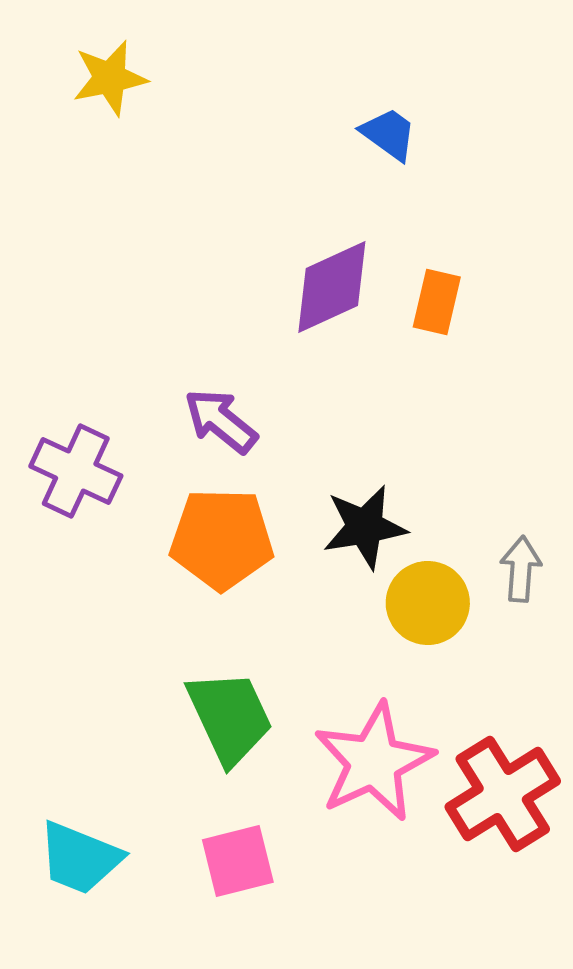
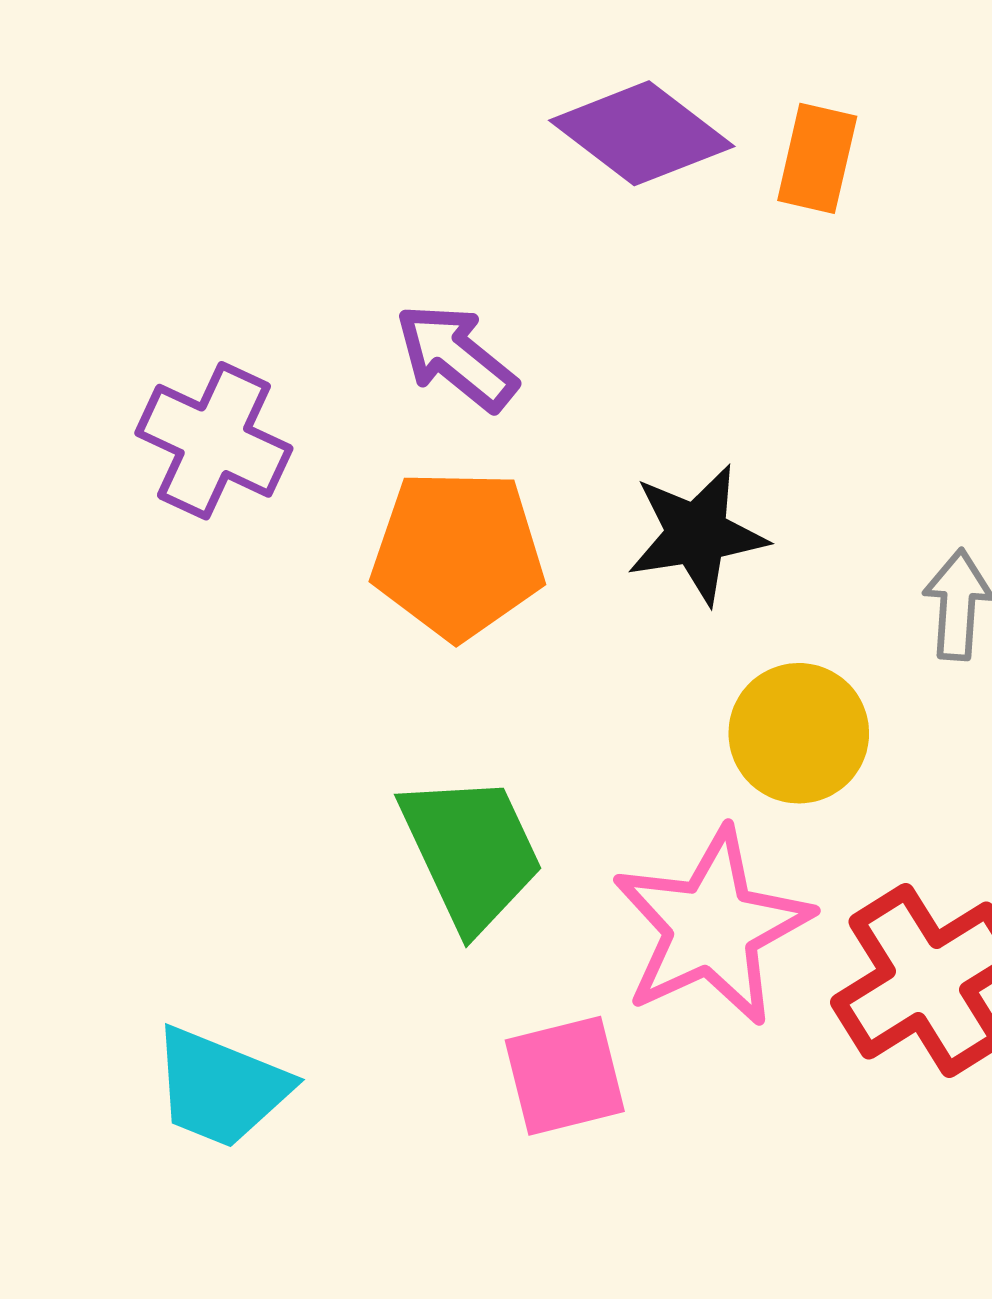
purple diamond: (332, 287) -> (642, 133), turned 62
yellow circle: (428, 603) -> (799, 733), moved
pink square: (238, 861) -> (565, 1076), moved

